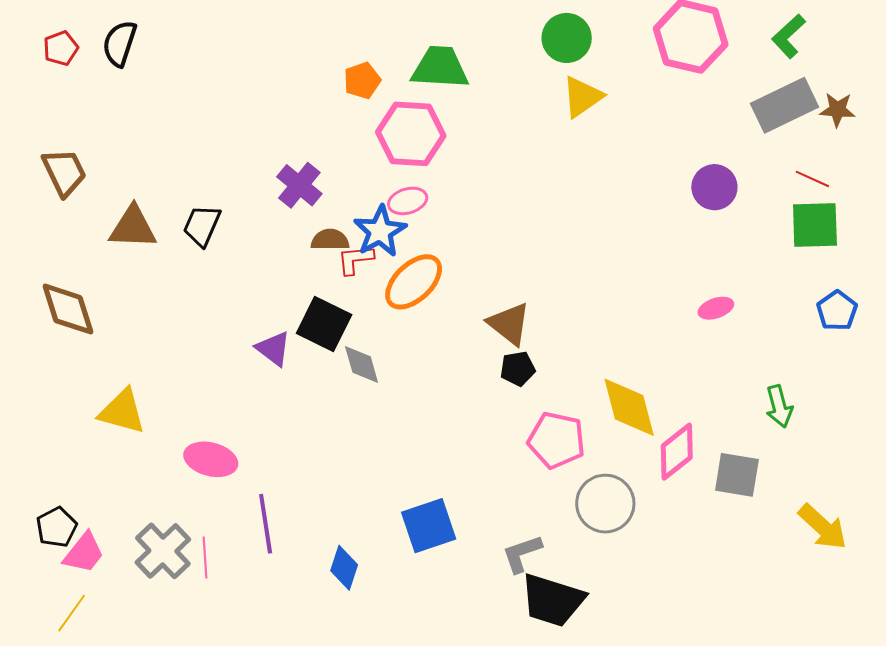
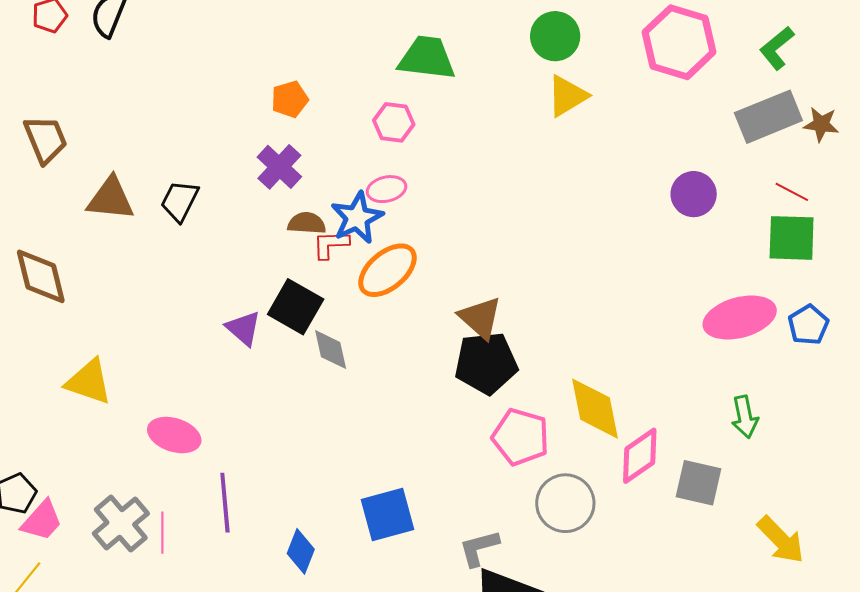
orange pentagon: (362, 80) -> (290, 99), moved
pink hexagon: (411, 134) -> (394, 122), size x0.6
pink ellipse: (716, 308) -> (740, 318), moved, size x2.0
black pentagon: (518, 369) -> (486, 363), size x1.8

